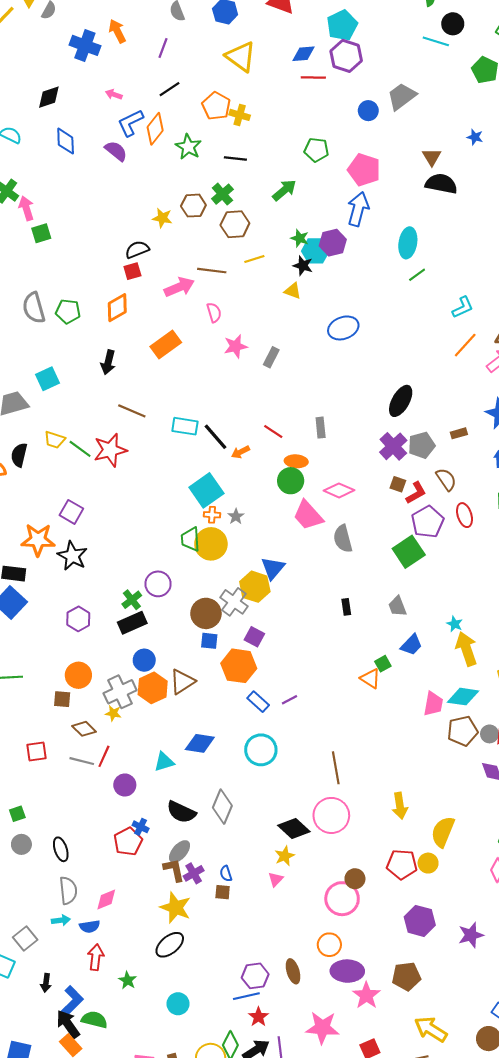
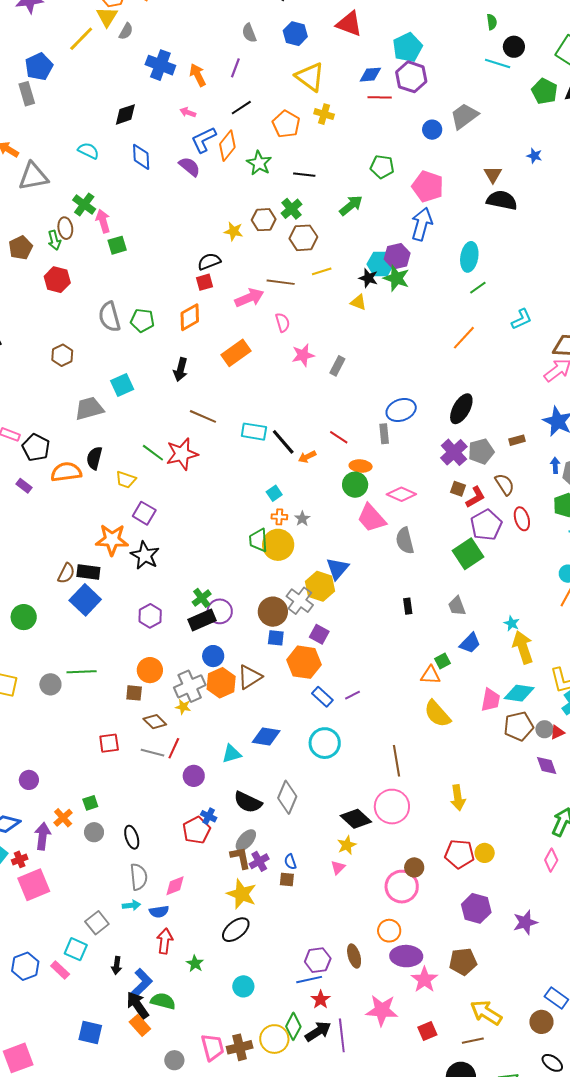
orange arrow: (117, 31) -> (198, 75), moved
yellow cross: (240, 115) -> (324, 114), moved
green star: (300, 238) -> (396, 278), moved, size x1.5
blue ellipse: (343, 328) -> (401, 410), moved
orange line: (465, 345) -> (464, 338), moved
yellow trapezoid: (55, 440) -> (126, 480), moved
cyan square: (206, 490) -> (274, 493), size x0.5
purple circle: (158, 584) -> (220, 611), moved
orange triangle: (370, 678) -> (430, 675), turned -30
yellow semicircle: (443, 832) -> (437, 714), moved, turned -64

